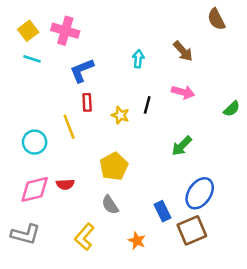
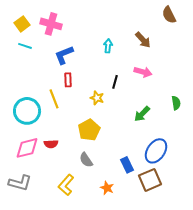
green semicircle: (232, 109) -> (176, 103), moved, turned -56
yellow star: (120, 115) -> (97, 98), moved
cyan circle: (35, 142) -> (27, 111), size x1.4

